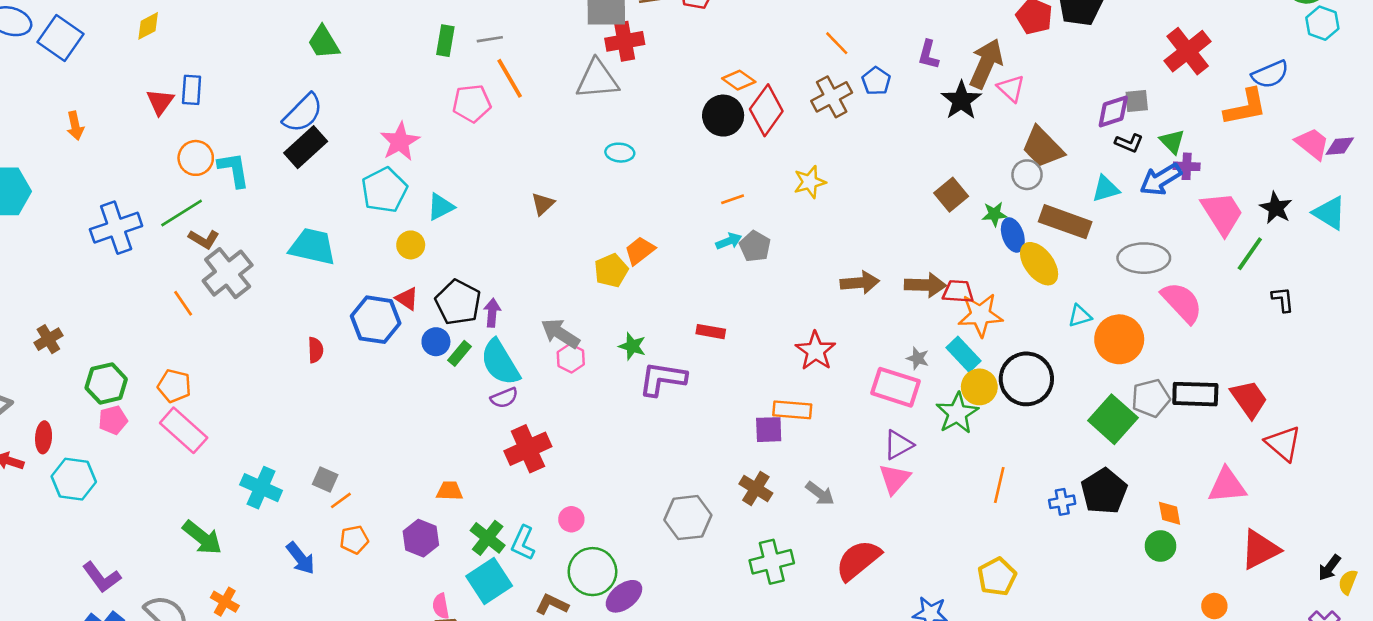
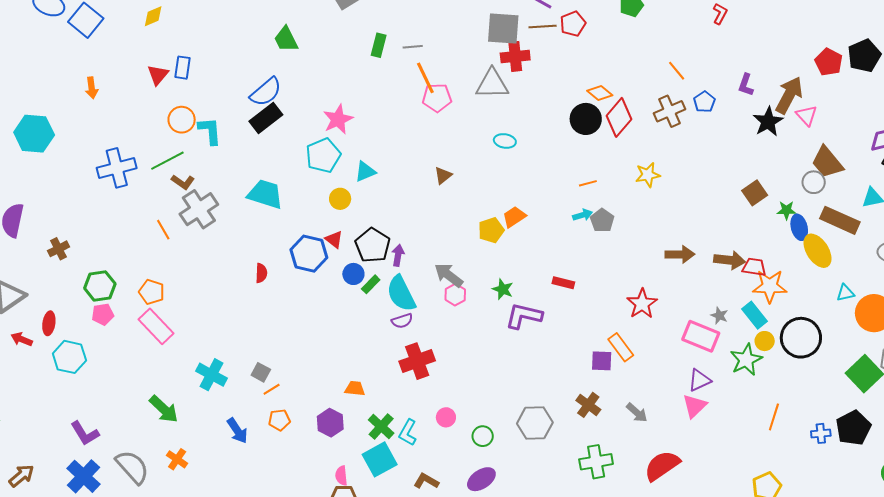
pink pentagon: (472, 103) -> (437, 98), moved
yellow circle: (979, 387) -> (765, 341), size x0.7
orange rectangle: (792, 410) -> (621, 347), turned 44
green circle: (592, 572) -> (483, 436), moved, size x0.6

